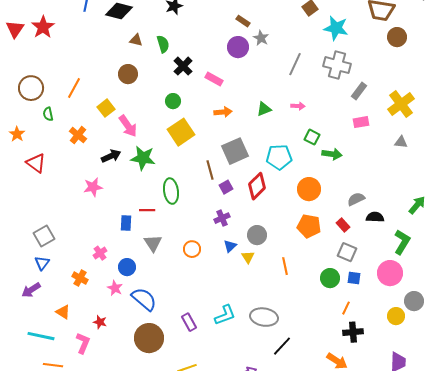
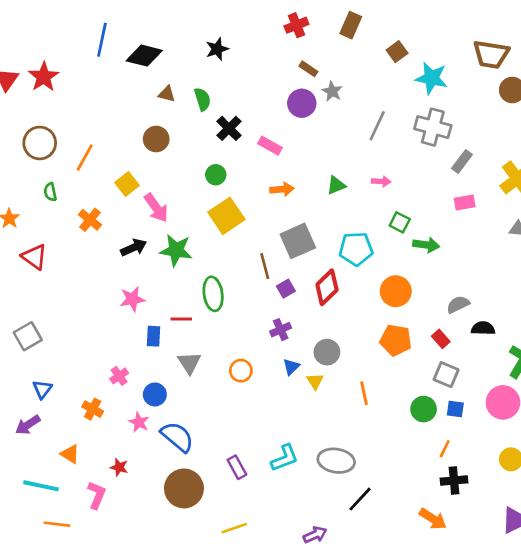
brown circle: (31, 88) -> (40, 143), moved
pink star: (93, 187) -> (132, 299), moved
gray square: (44, 236) -> (28, 336), moved

